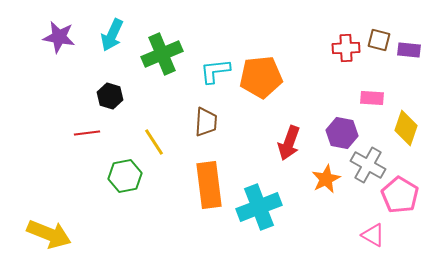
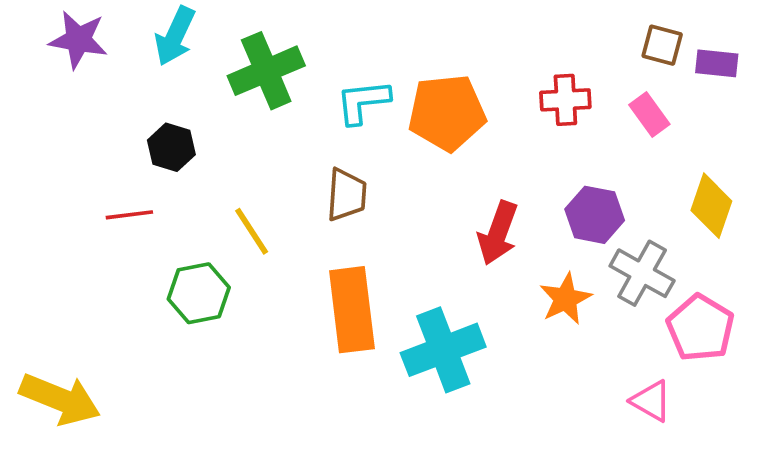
red cross: (346, 48) -> (565, 100), moved
pink rectangle: (372, 98) -> (649, 114), moved, turned 50

